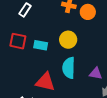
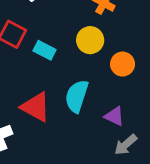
orange circle: (88, 12) -> (123, 64), moved
yellow circle: (68, 40) -> (90, 40), moved

